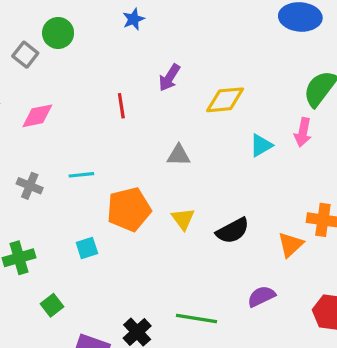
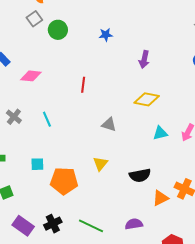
gray square: (25, 55) -> (34, 19), moved
purple arrow: (169, 78) -> (144, 59), moved, turned -36
cyan line: (81, 175) -> (47, 119), turned 56
orange pentagon: (129, 209) -> (64, 181), moved
black semicircle: (233, 231) -> (140, 175), moved

